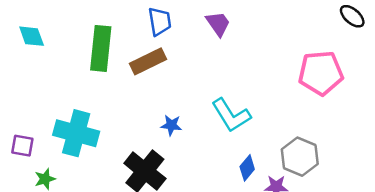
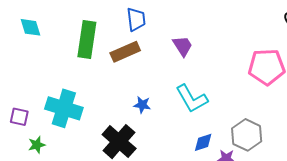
purple trapezoid: (218, 24) -> (183, 46), moved
blue diamond: (247, 168) -> (203, 142), turned 30

